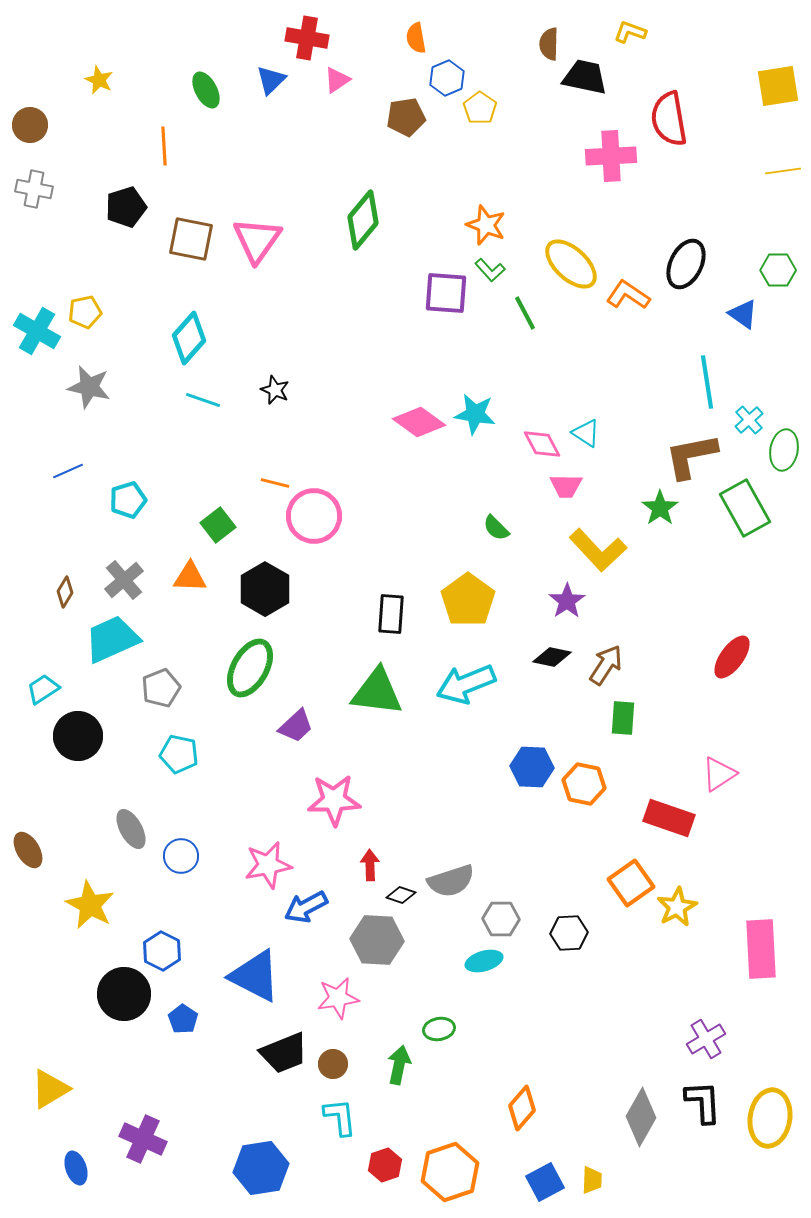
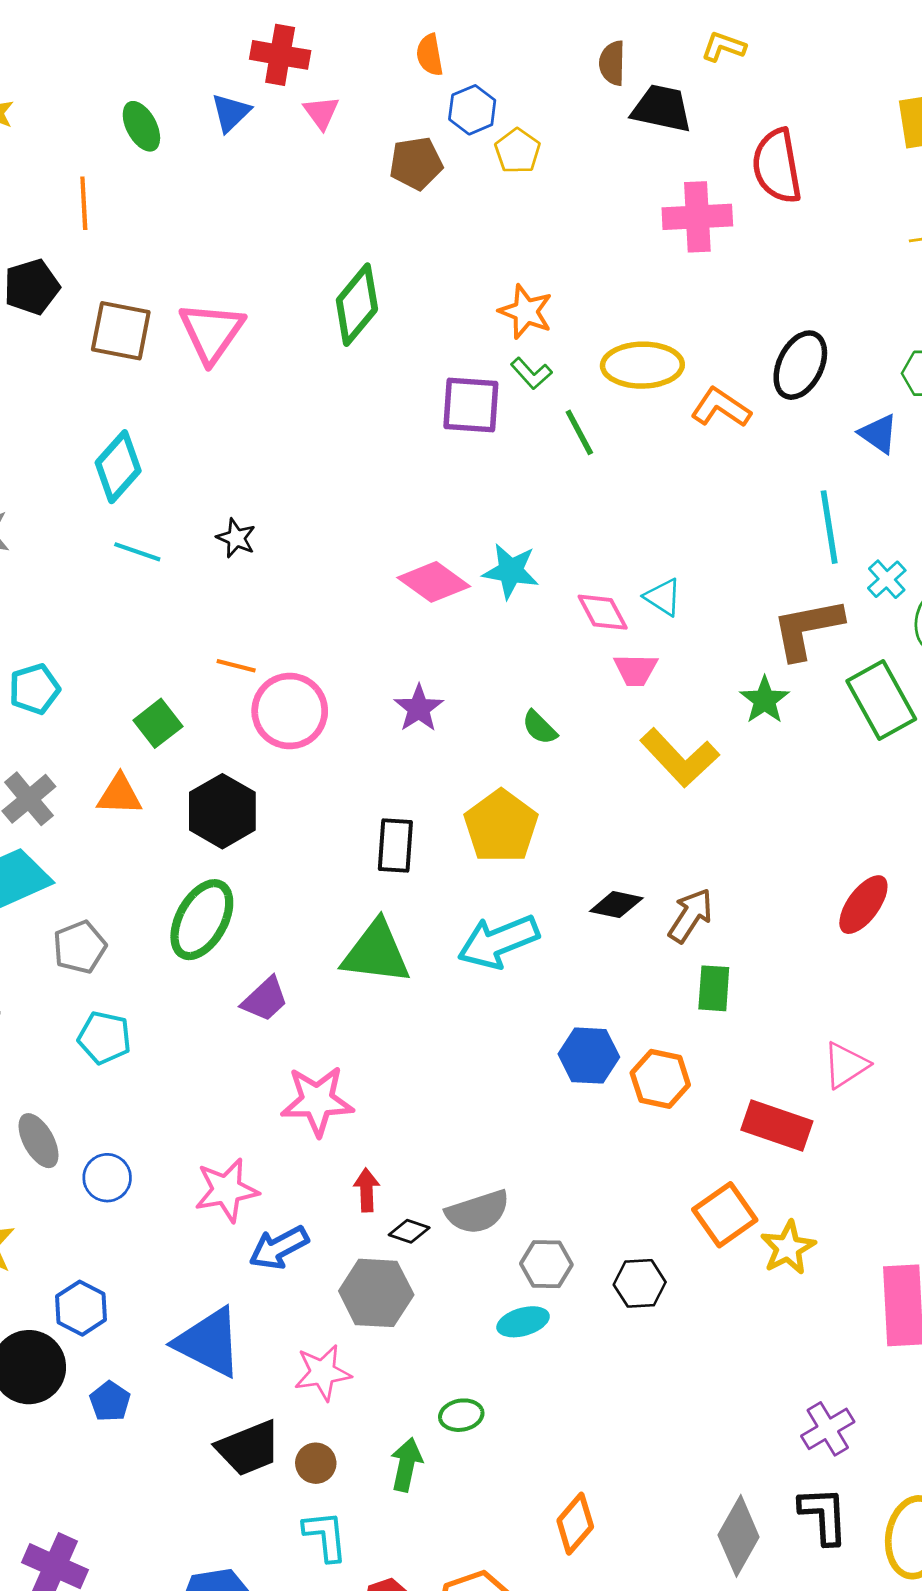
pink triangle: (337, 80) -> (321, 113), turned -32
yellow ellipse: (571, 264) -> (642, 365), turned -44
purple star: (567, 601) -> (419, 708), moved

